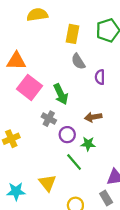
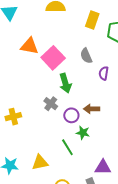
yellow rectangle: (72, 34) -> (92, 20), moved
pink square: (30, 87) -> (53, 58), moved
purple circle: (67, 135) -> (71, 115), moved
yellow triangle: (48, 183) -> (40, 162), turned 48

